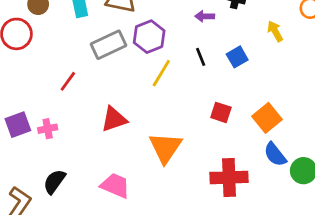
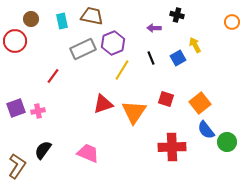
yellow arrow: (275, 31) -> (195, 45), moved
red triangle: (114, 119) -> (103, 104), moved
orange triangle: (165, 148) -> (134, 112), moved

